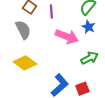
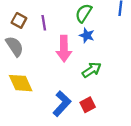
pink arrow: (67, 37) -> (64, 49), turned 75
yellow diamond: (25, 63) -> (21, 83), turned 35

